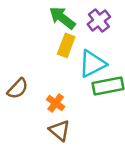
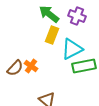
purple cross: (99, 20) -> (77, 16), turned -30
orange cross: (56, 103) -> (31, 66), moved

